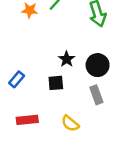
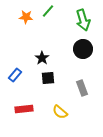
black star: (67, 59) -> (42, 58), moved
black circle: (98, 65) -> (83, 49), moved

